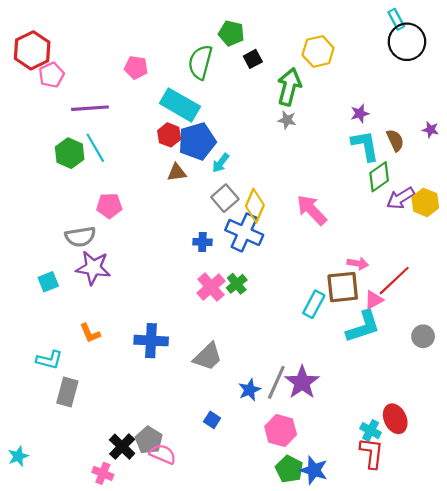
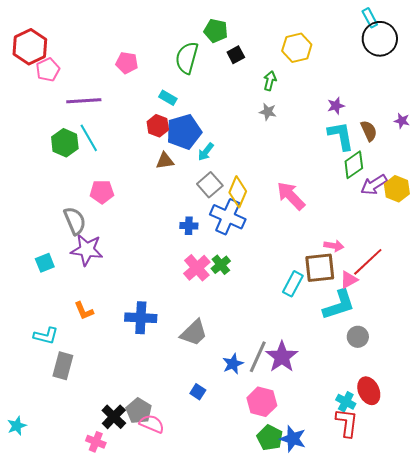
green arrow: (289, 87) -> (270, 81), size x0.6
cyan rectangle: (180, 105) -> (168, 98), size x0.5
gray semicircle: (80, 237) -> (75, 221), turned -104
gray circle: (423, 336) -> (358, 337), moved

